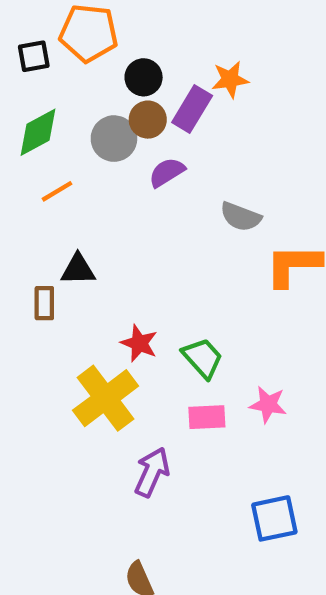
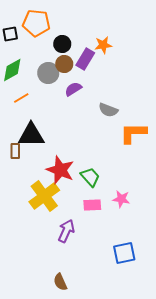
black triangle: (78, 269) -> (31, 135), size x1.6
red star: (139, 343) -> (60, 170), size x1.6

